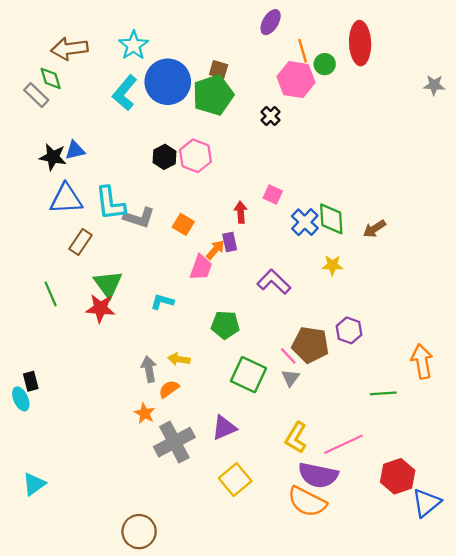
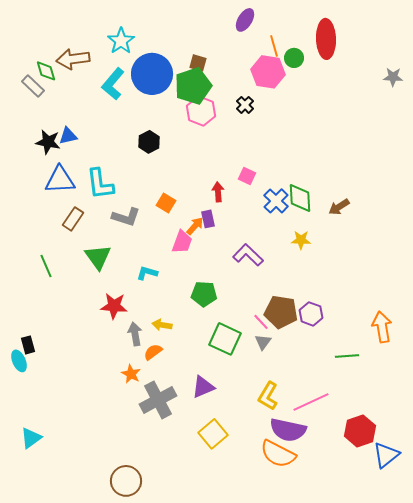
brown arrow: (69, 49) -> (73, 59), moved
pink hexagon: (195, 156) -> (201, 111), moved
gray L-shape: (139, 218) -> (126, 217), moved
red star: (100, 308) -> (114, 306), moved
purple hexagon: (349, 330) -> (311, 314), moved

